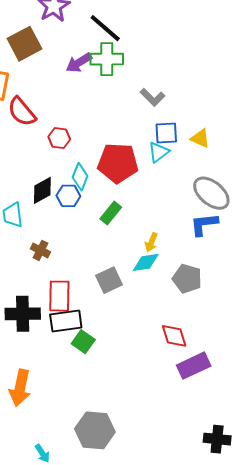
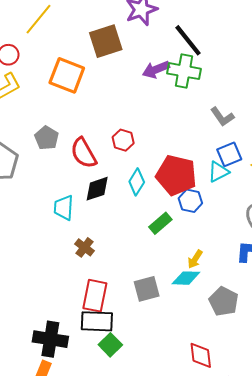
red semicircle: (22, 112) -> (84, 153), moved
blue square: (166, 133) -> (229, 154), turned -30
blue hexagon: (68, 196) -> (190, 201), moved
black cross: (23, 314) -> (50, 339), moved

